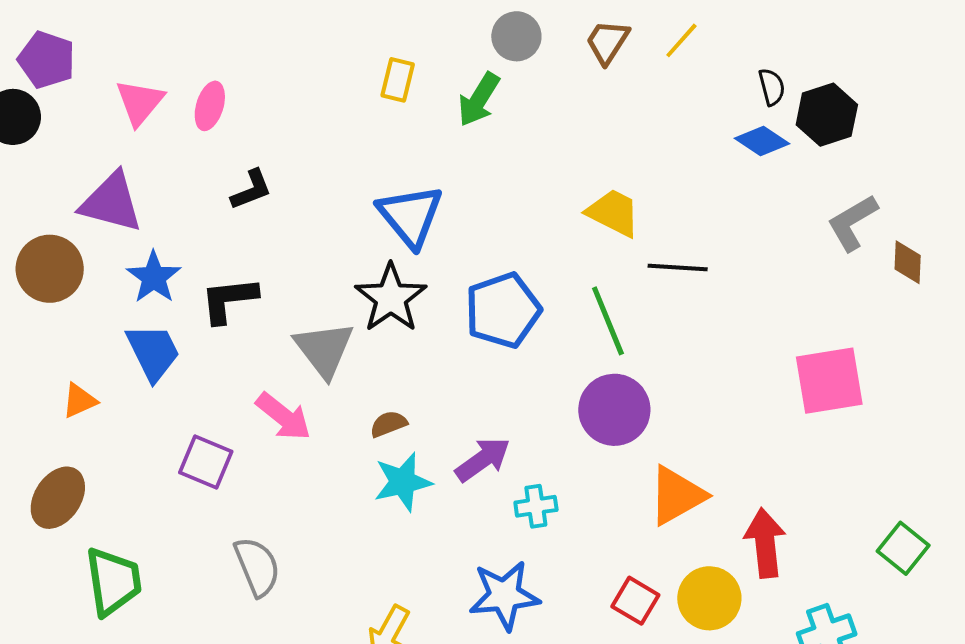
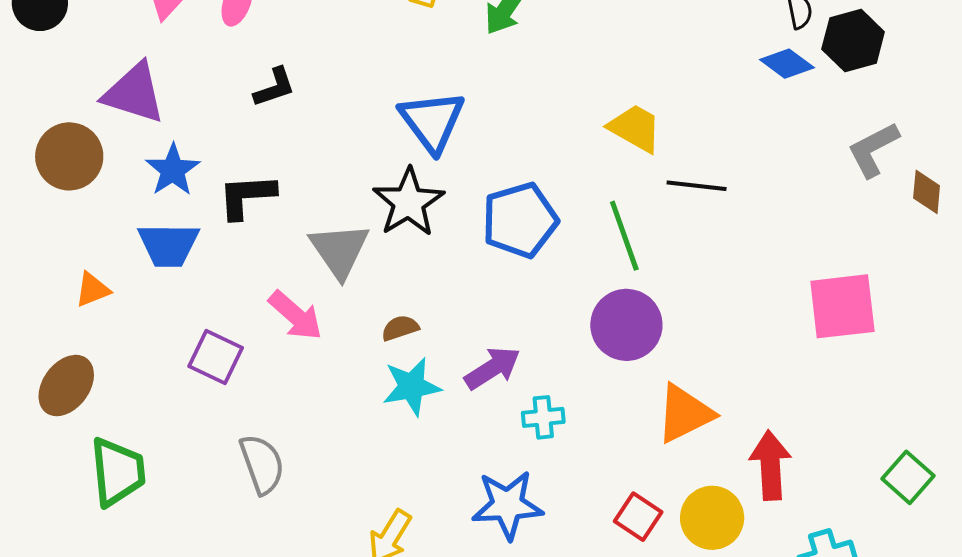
blue trapezoid: (153, 352) -> (168, 245), turned 114

